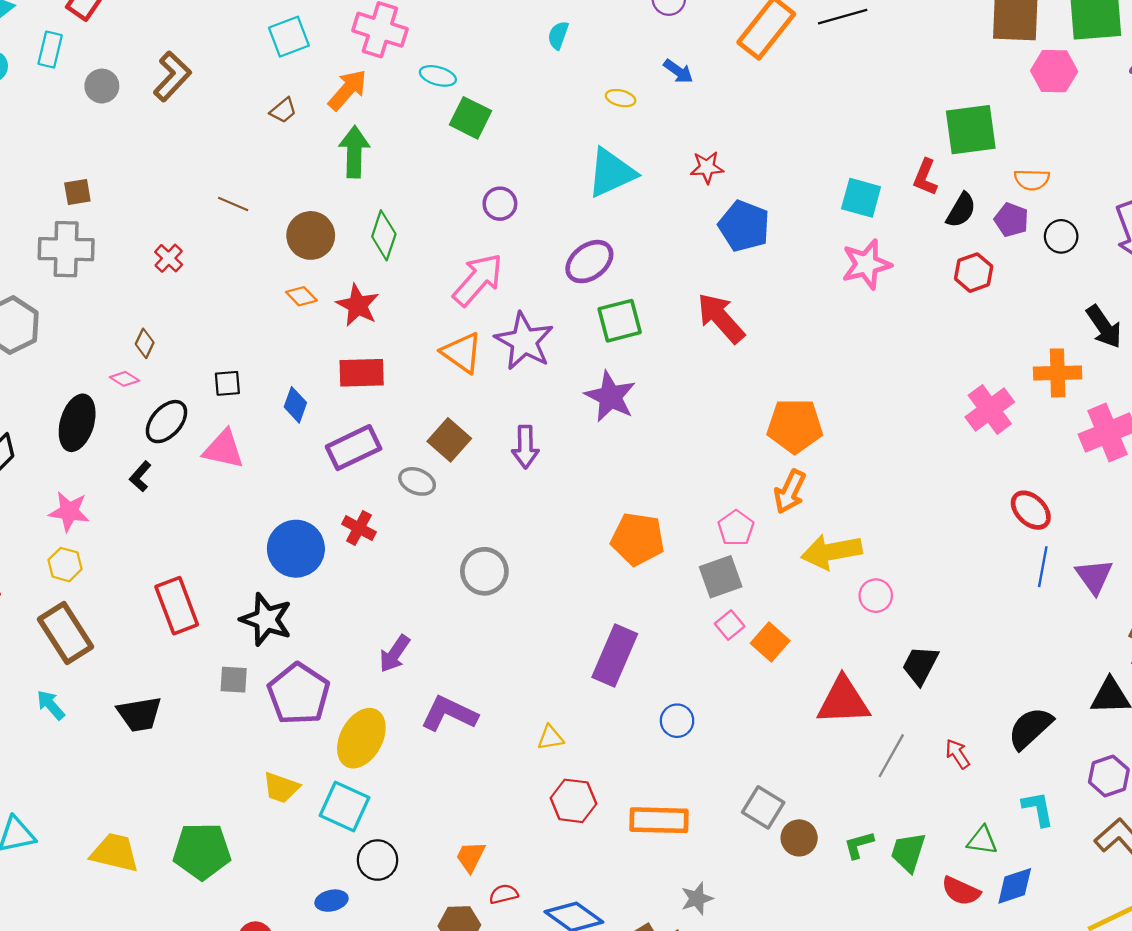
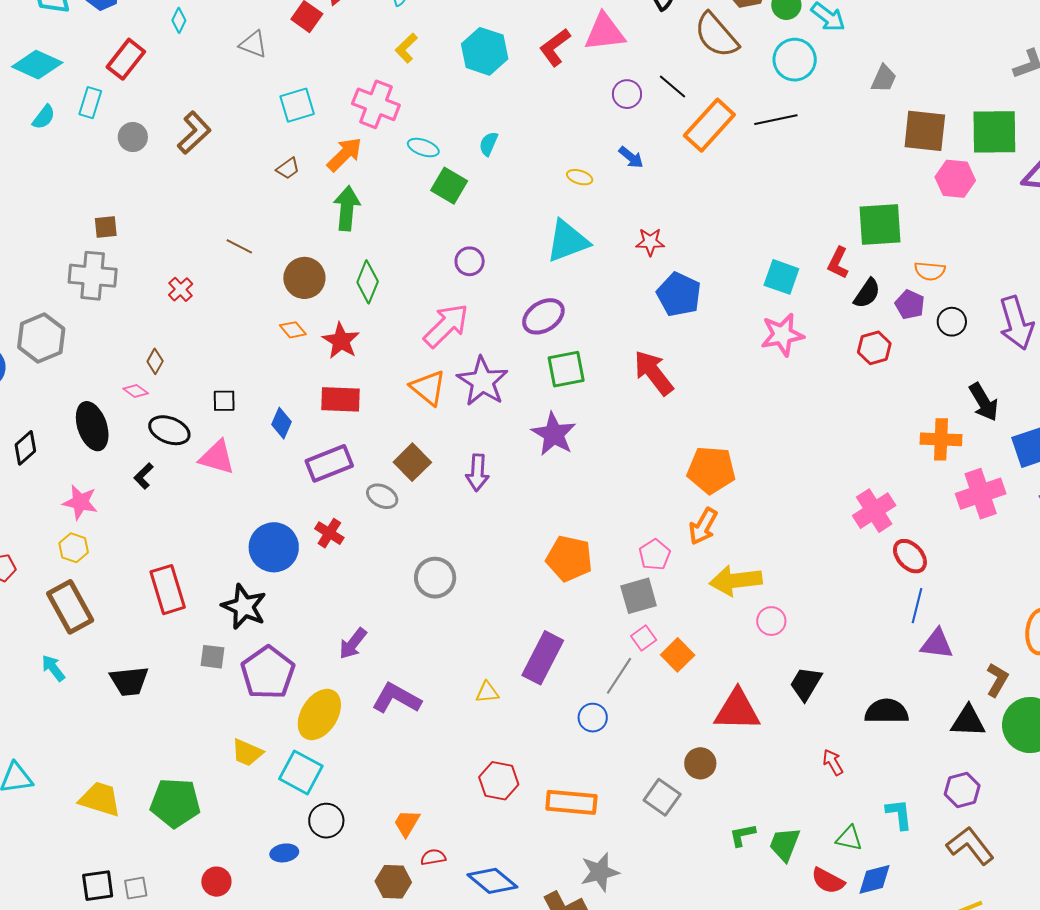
cyan semicircle: (558, 35) -> (488, 144), moved
pink cross: (990, 410) -> (874, 511), moved
black ellipse: (166, 422) -> (169, 430), turned 66
black ellipse: (77, 423) -> (92, 426), turned -39
purple triangle: (1094, 576) -> (937, 644), moved, turned -51
black semicircle: (1030, 728) -> (887, 711), moved, turned 39
yellow triangle: (550, 738) -> (487, 692), moved
gray line: (891, 756) -> (619, 676), moved
brown circle: (799, 838) -> (700, 763), moved
gray star: (697, 899) -> (600, 872), size x1.4

